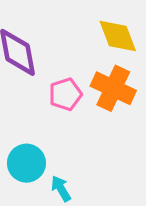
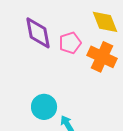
pink pentagon: (65, 94) -> (70, 43), moved

